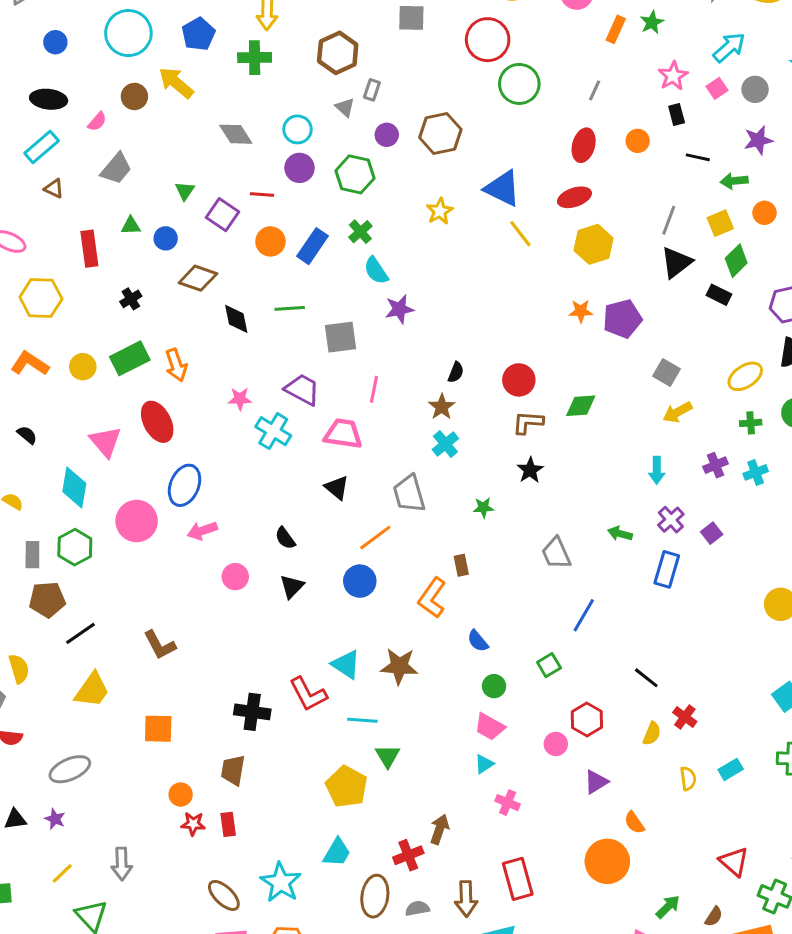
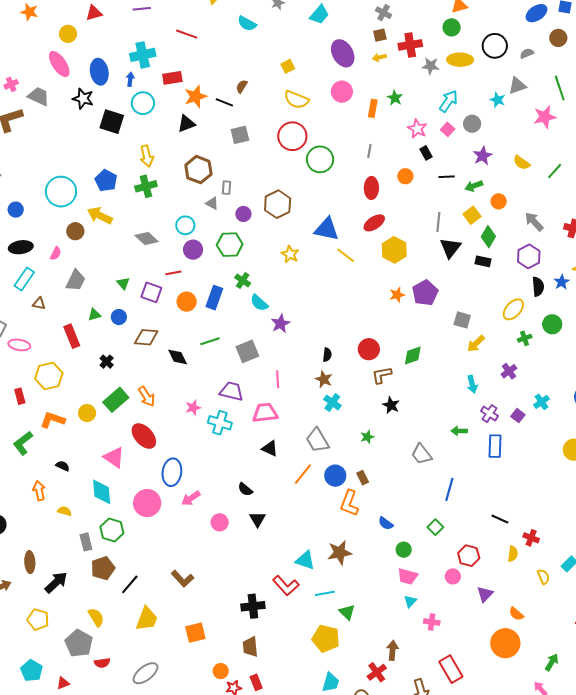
cyan cross: (756, 472) -> (542, 402), moved
blue circle: (360, 581) -> (335, 476), moved

